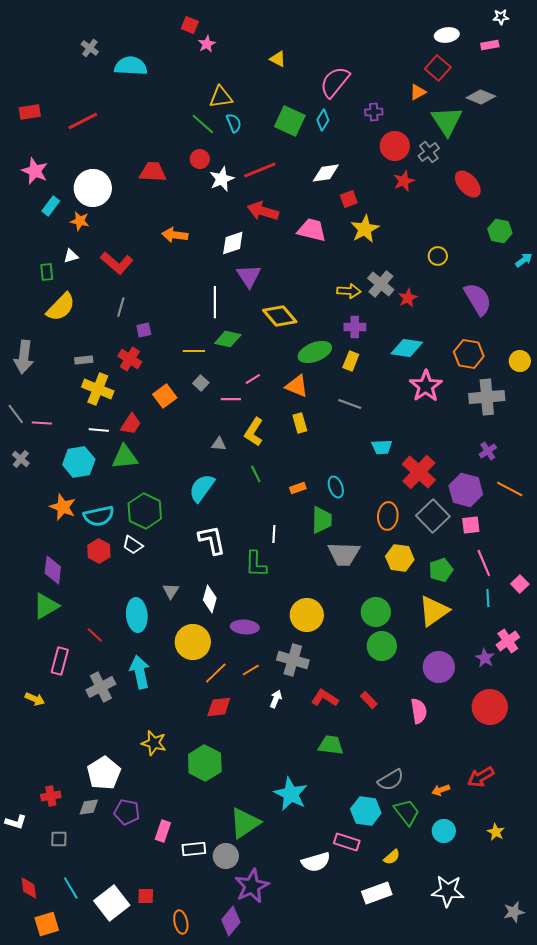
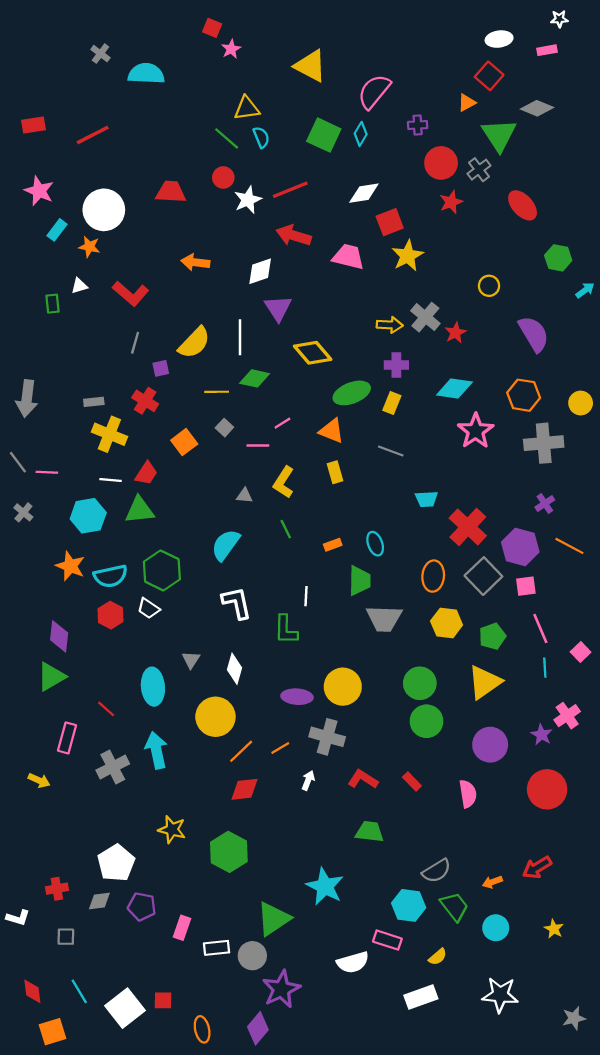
yellow triangle: (278, 59) -> (310, 66), size x1.8
red square: (349, 199) -> (390, 222), size x1.4
yellow semicircle: (61, 307) -> (194, 343), moved
purple ellipse: (245, 627) -> (297, 697), moved

